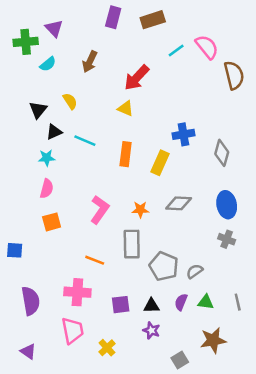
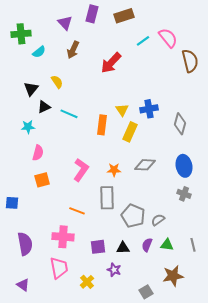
purple triangle: (54, 28) -> (65, 23), moved
yellow triangle: (126, 109) -> (122, 110), moved, turned 32
cyan star: (47, 158) -> (28, 127), moved
purple star: (151, 330) -> (114, 270), moved

